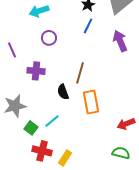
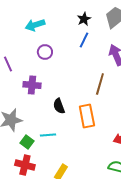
brown line: (80, 73) -> (100, 84), moved
cyan line: (52, 121) -> (48, 135), turned 35
red cross: (42, 151) -> (25, 165), moved

